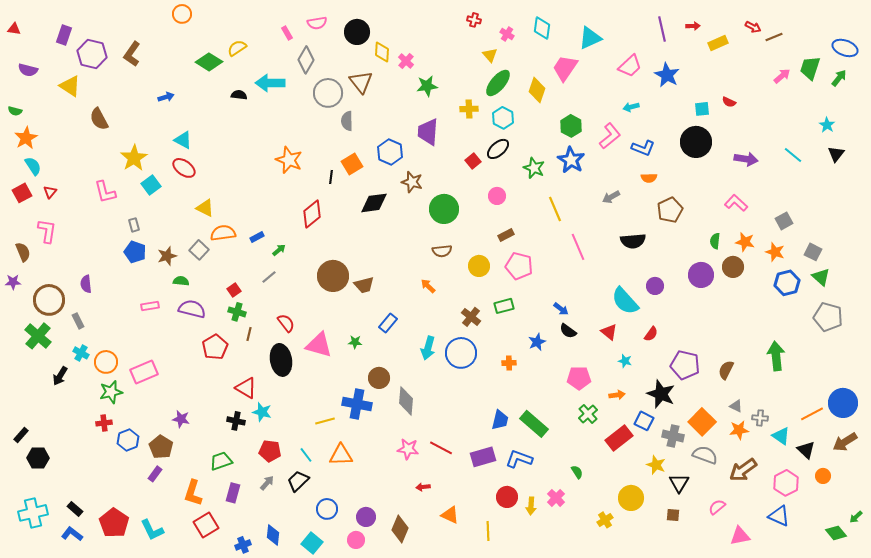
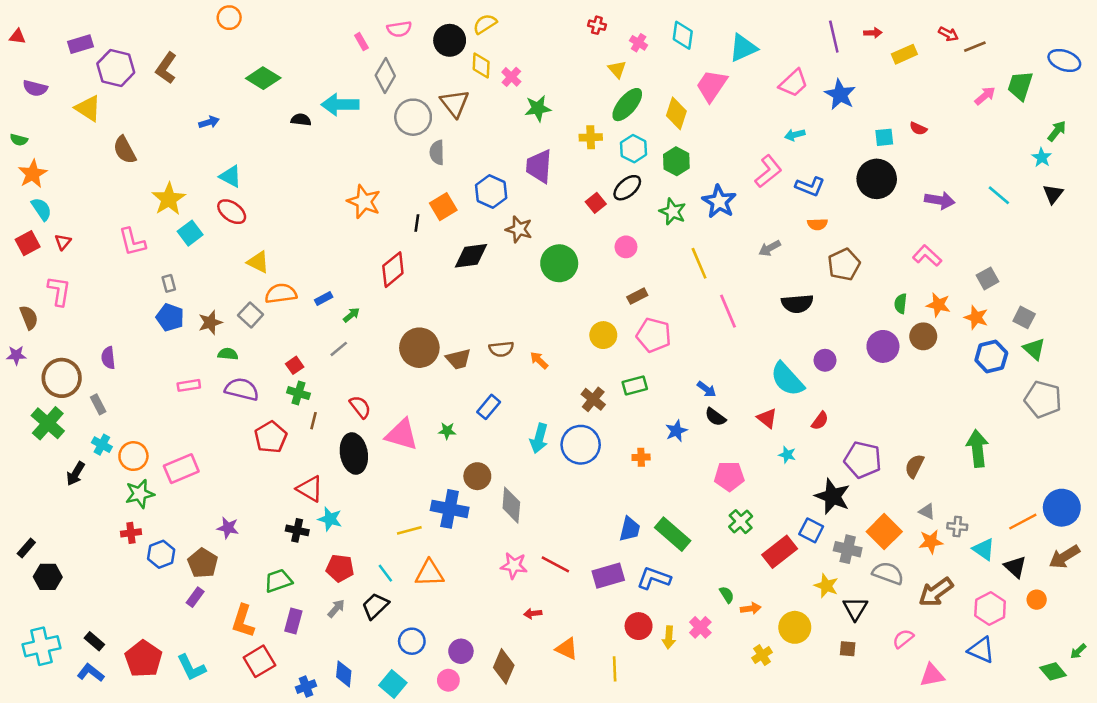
purple rectangle: (64, 35) -> (81, 44), turned 54
yellow semicircle: (237, 48) -> (485, 24), moved
green arrow: (839, 78) -> (1057, 131), moved
green hexagon: (571, 126) -> (676, 161), moved
brown semicircle: (442, 251) -> (501, 349), moved
orange arrow: (617, 395) -> (751, 608), moved

